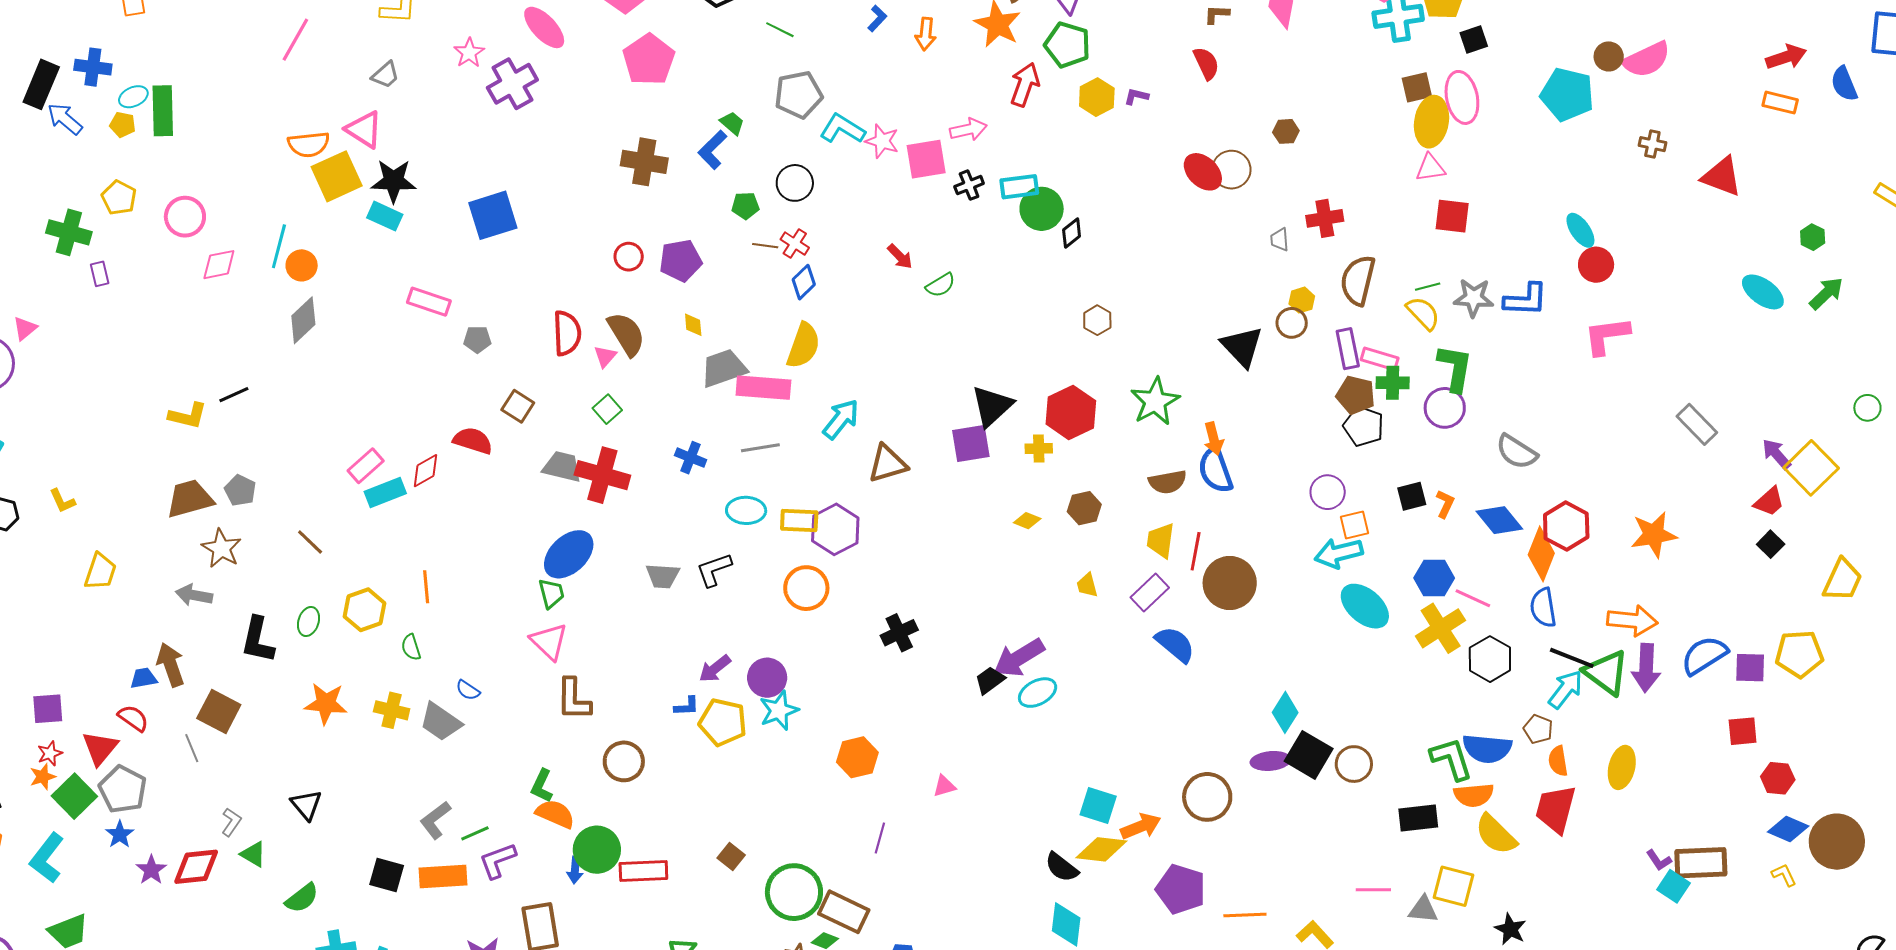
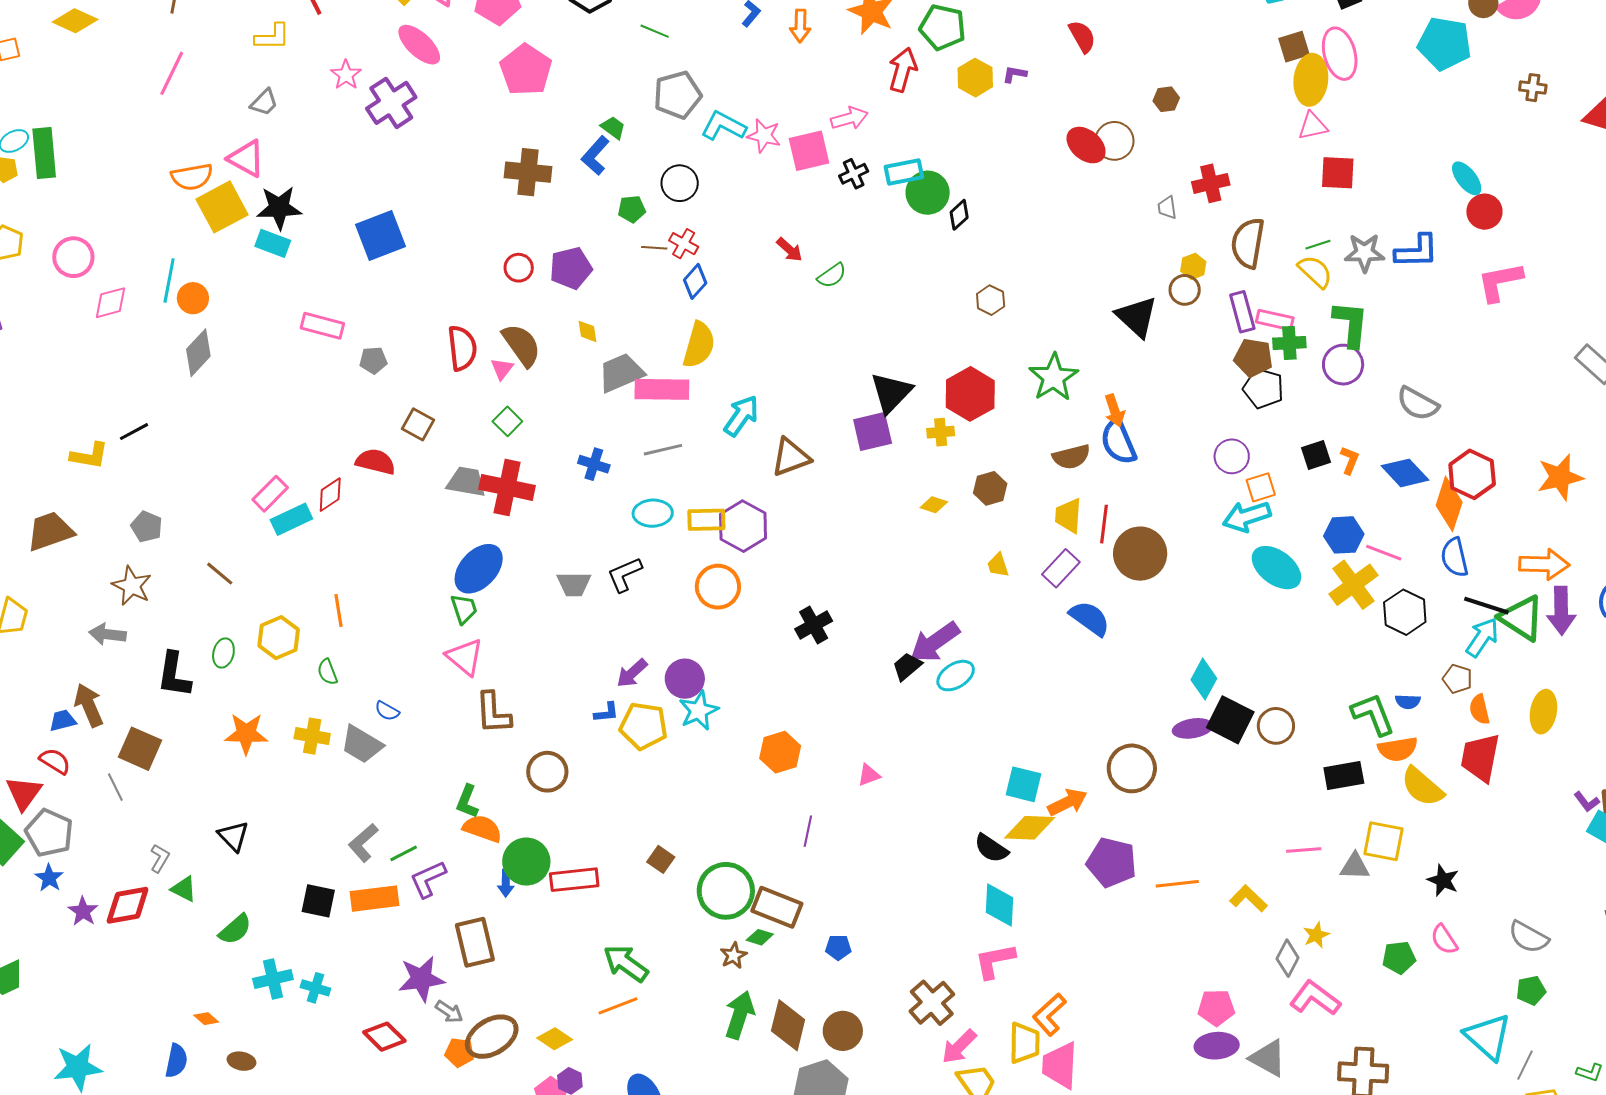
brown trapezoid: (190, 499) -> (50, 531), moved
blue semicircle: (1487, 748) -> (1408, 702), size x0.5

